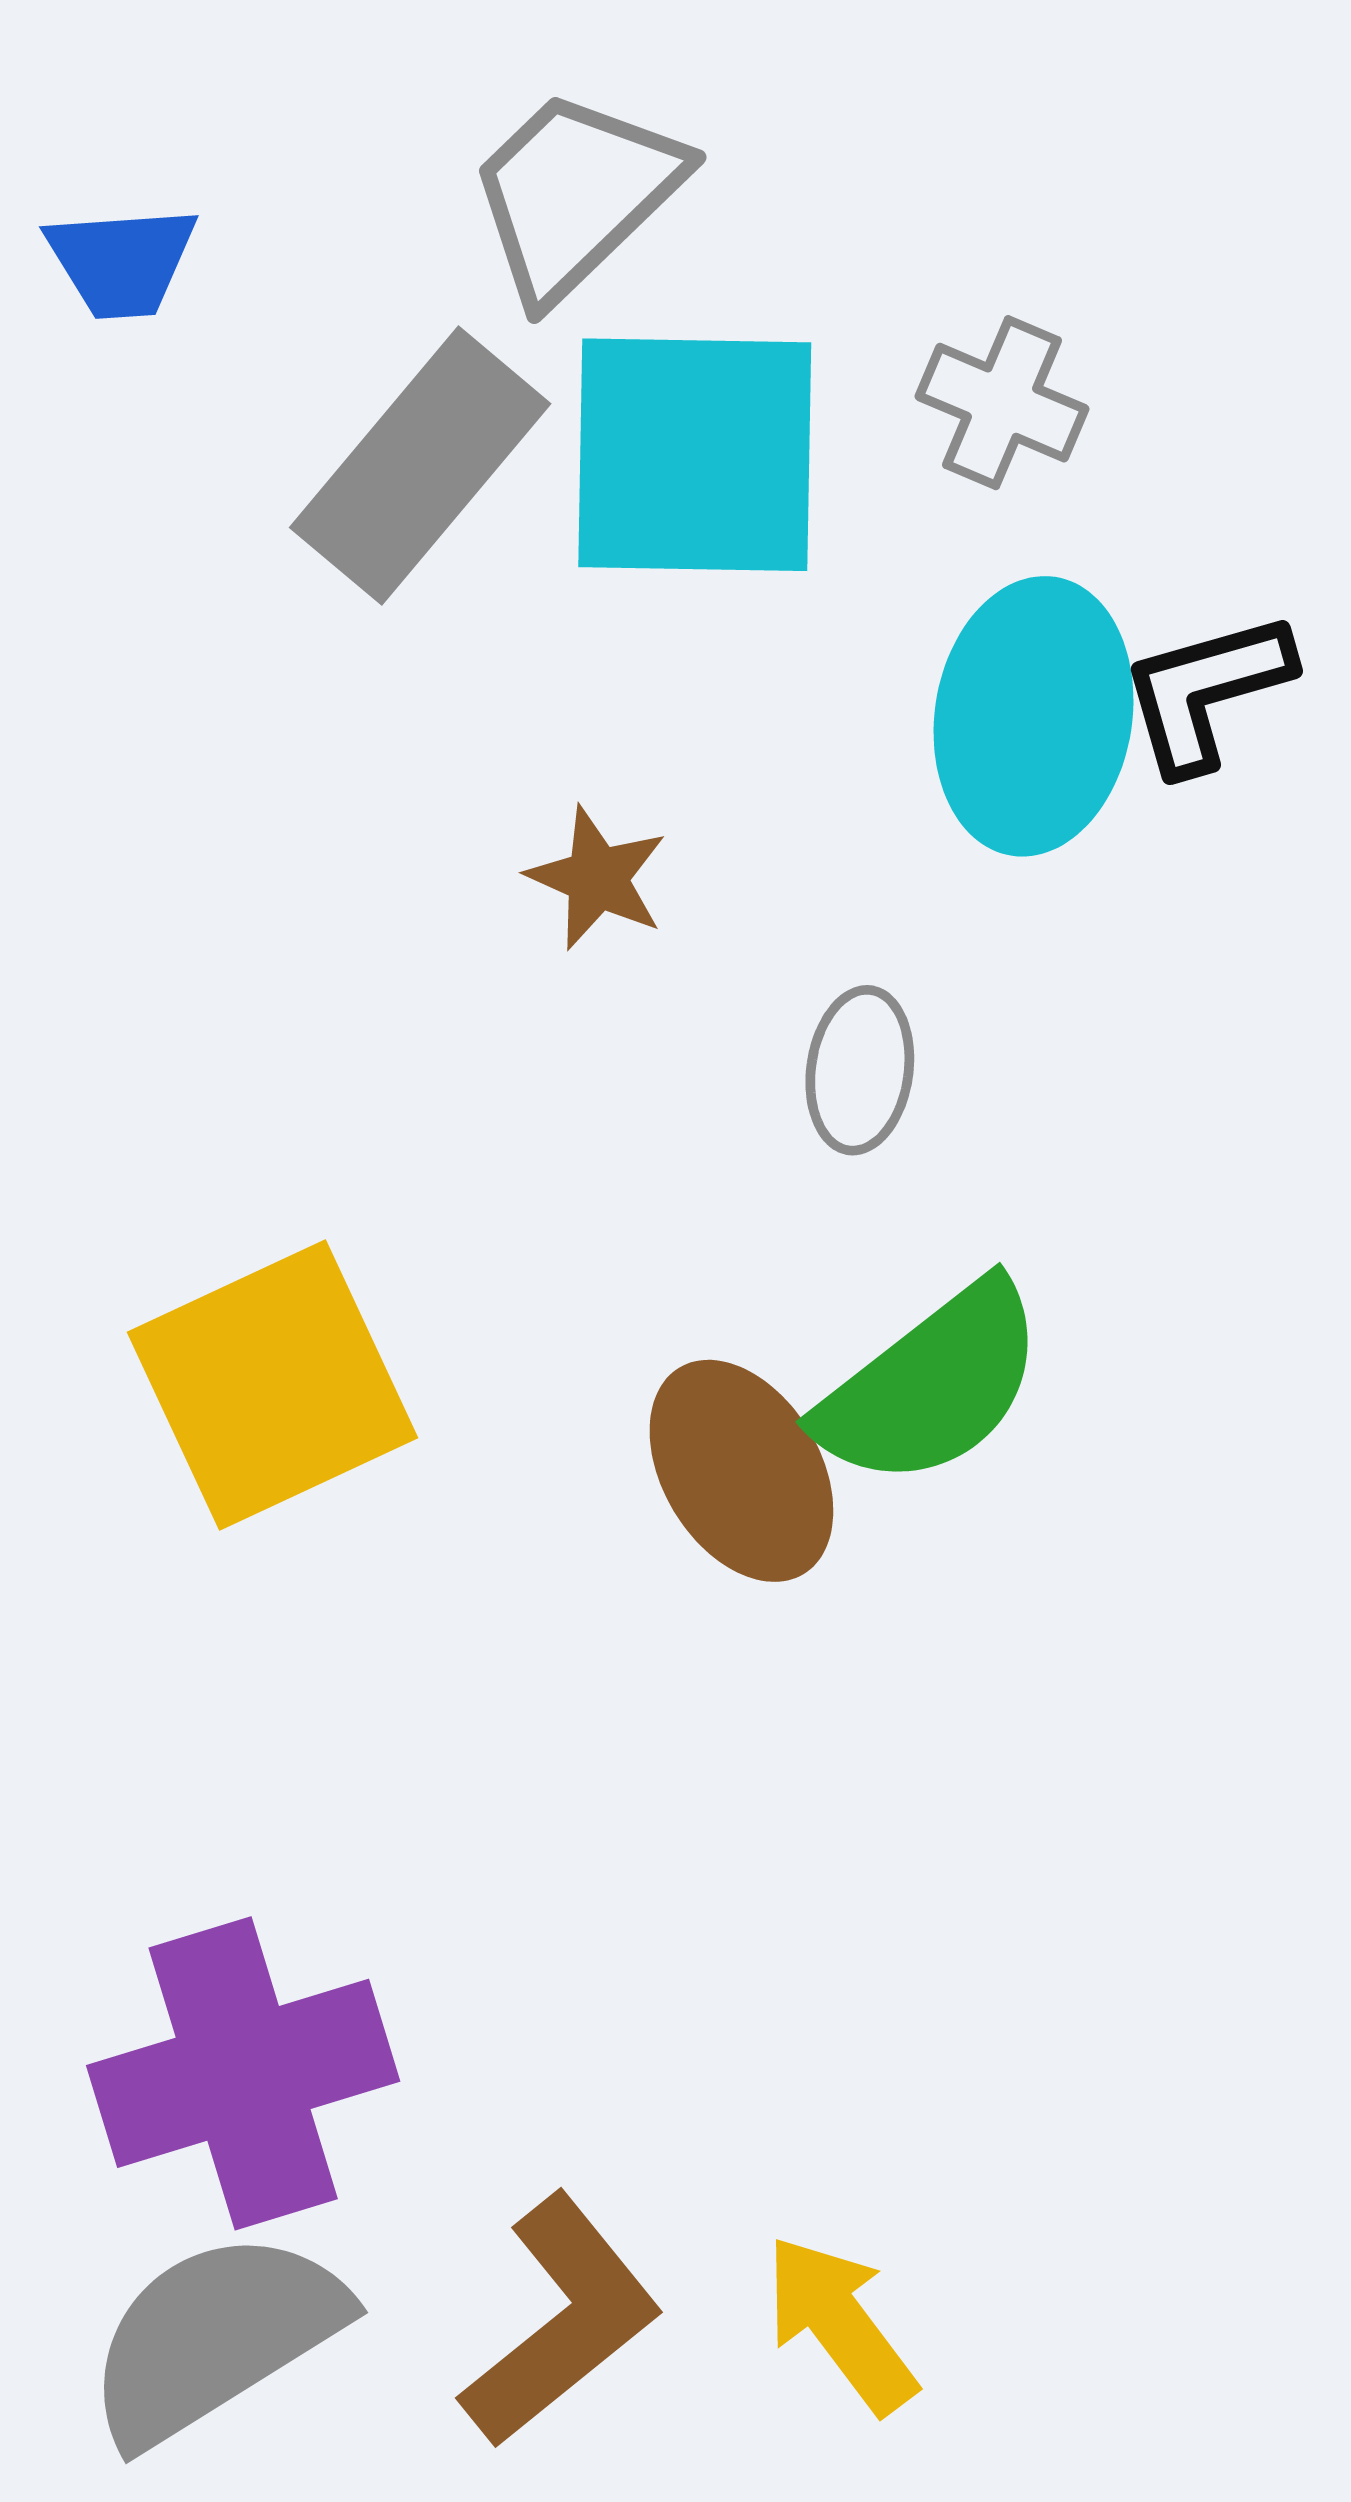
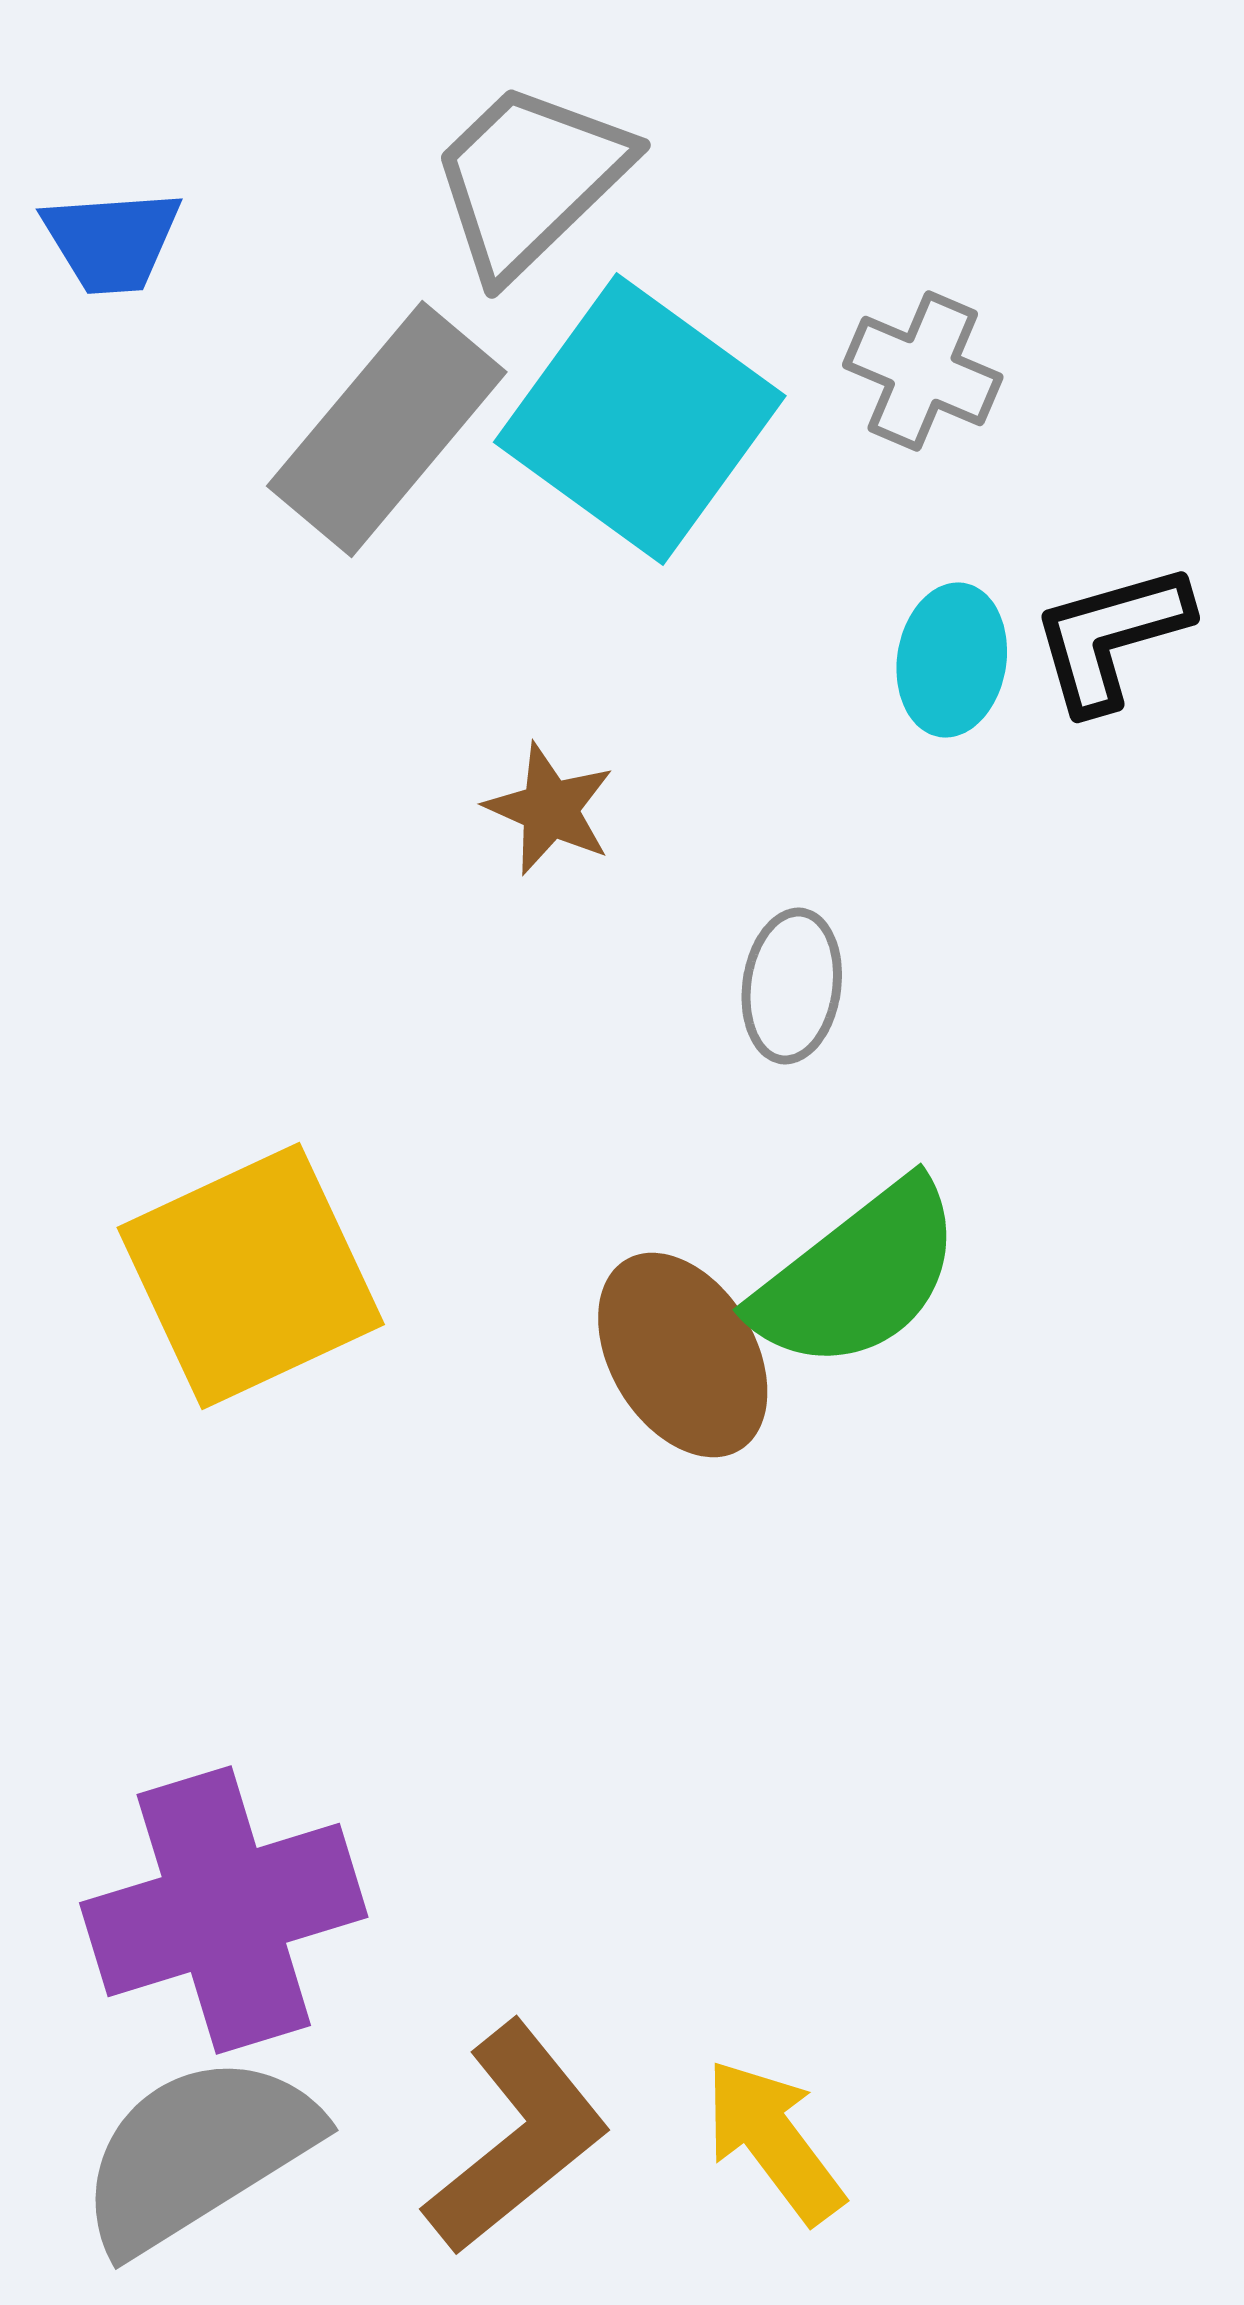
cyan square: (695, 455) -> (640, 419), turned 35
cyan ellipse: (1033, 716) -> (952, 660), size x0.6

